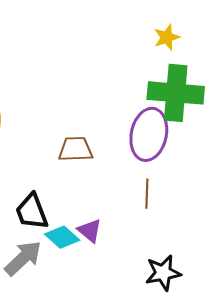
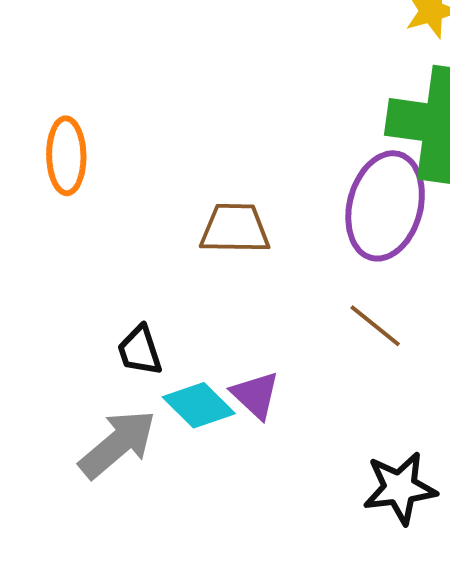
brown line: (147, 194) -> (375, 326), turned -56
black trapezoid: (32, 212) -> (140, 351), size x0.7

